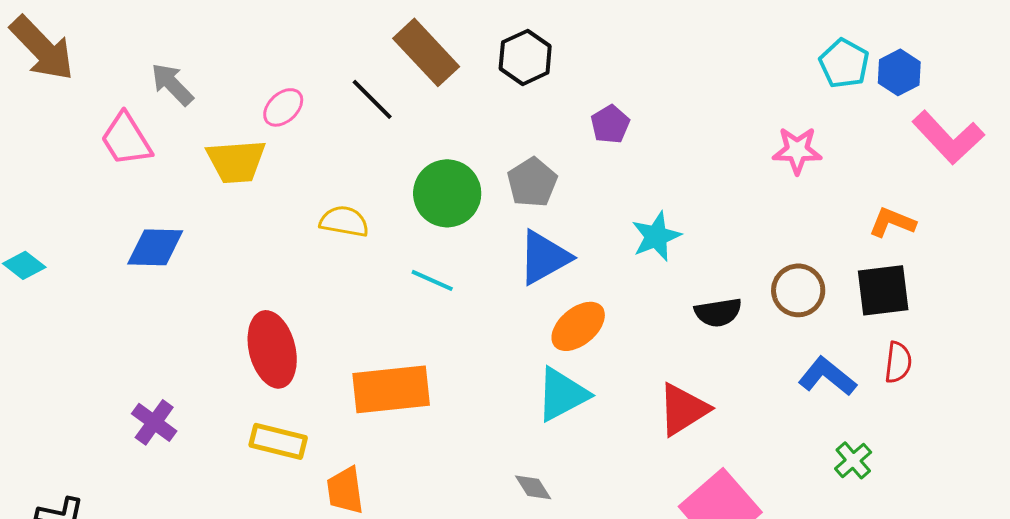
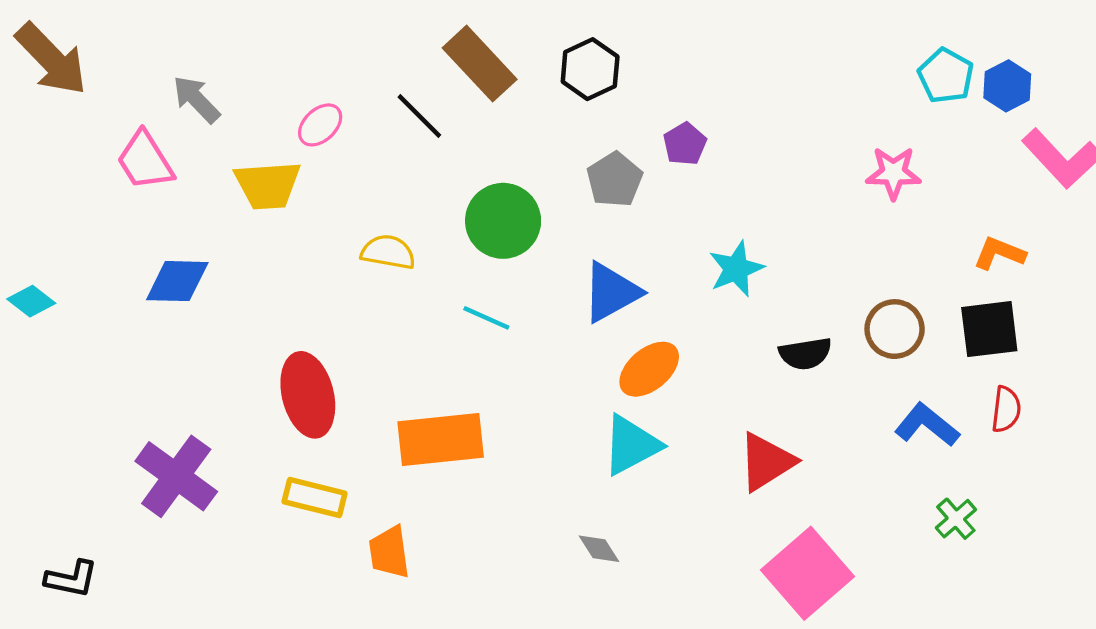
gray pentagon: (532, 182) -> (615, 180), moved
purple cross: (154, 422) -> (176, 476), size x1.6

